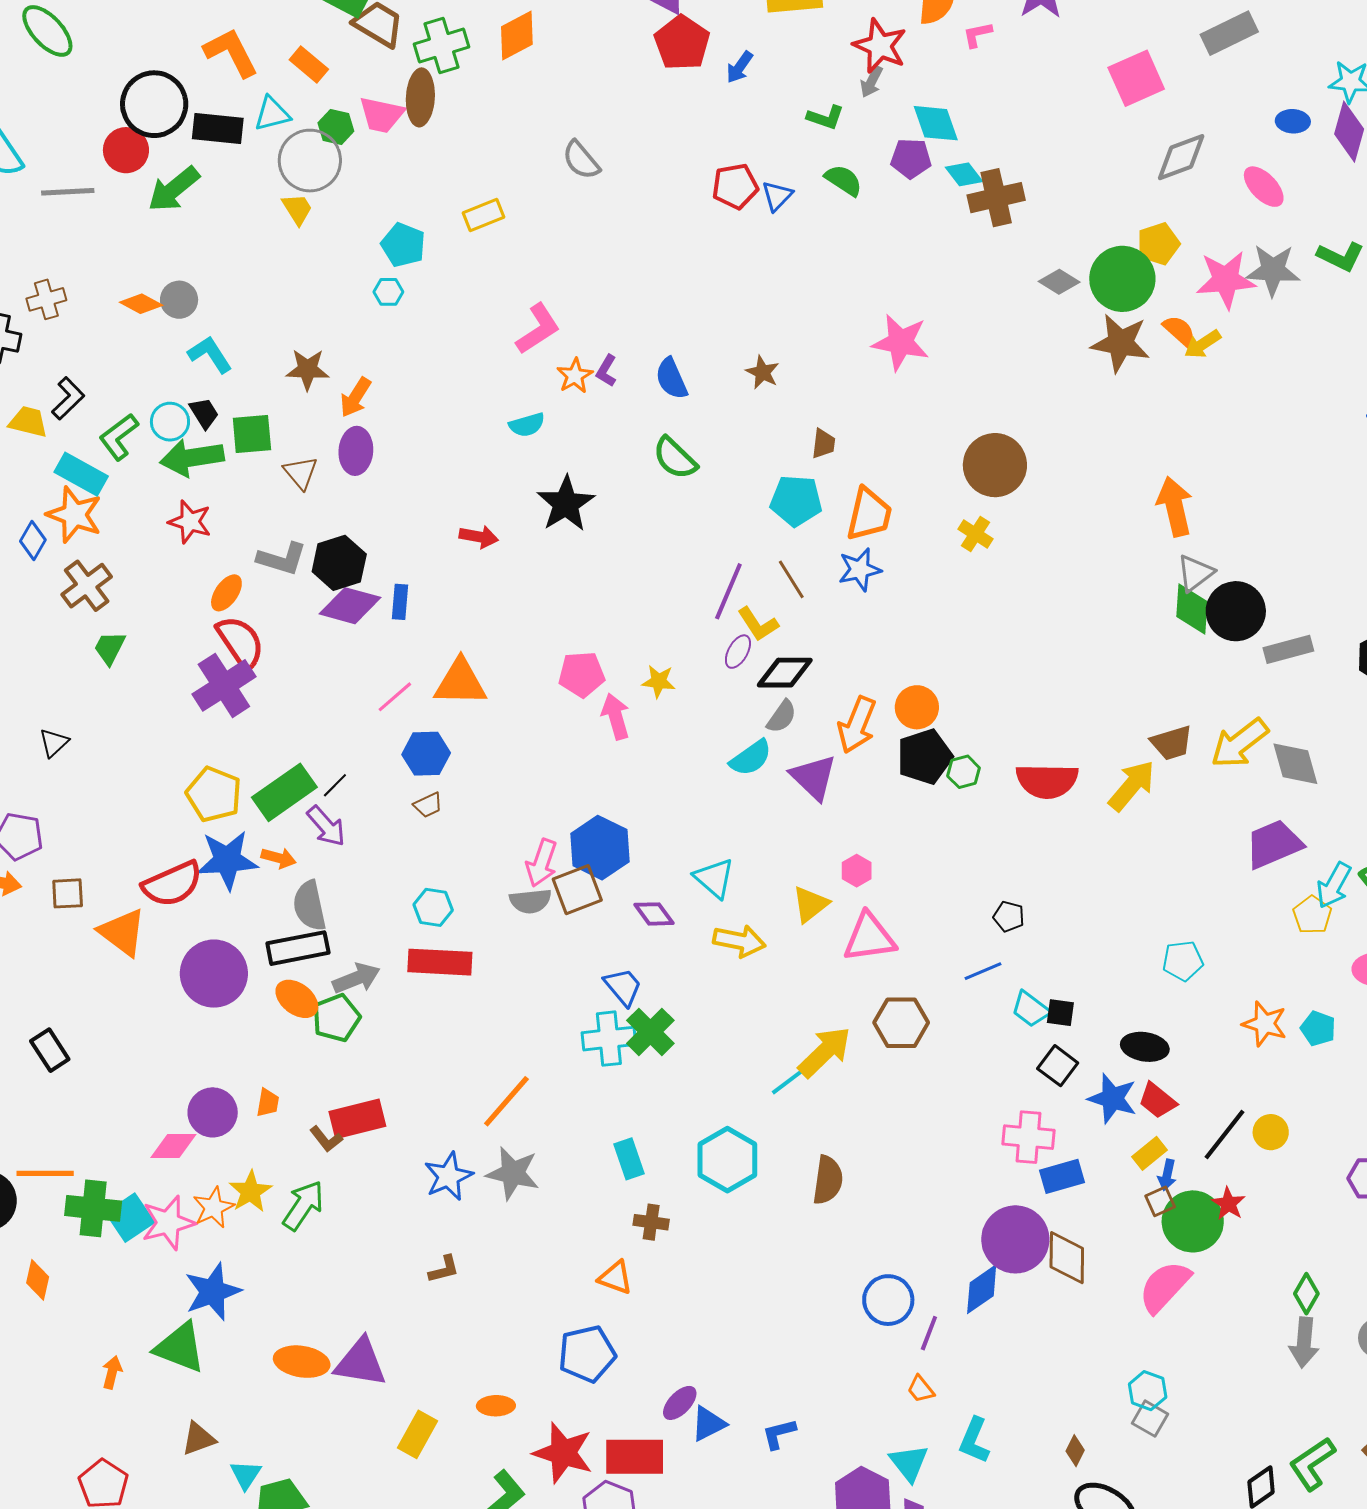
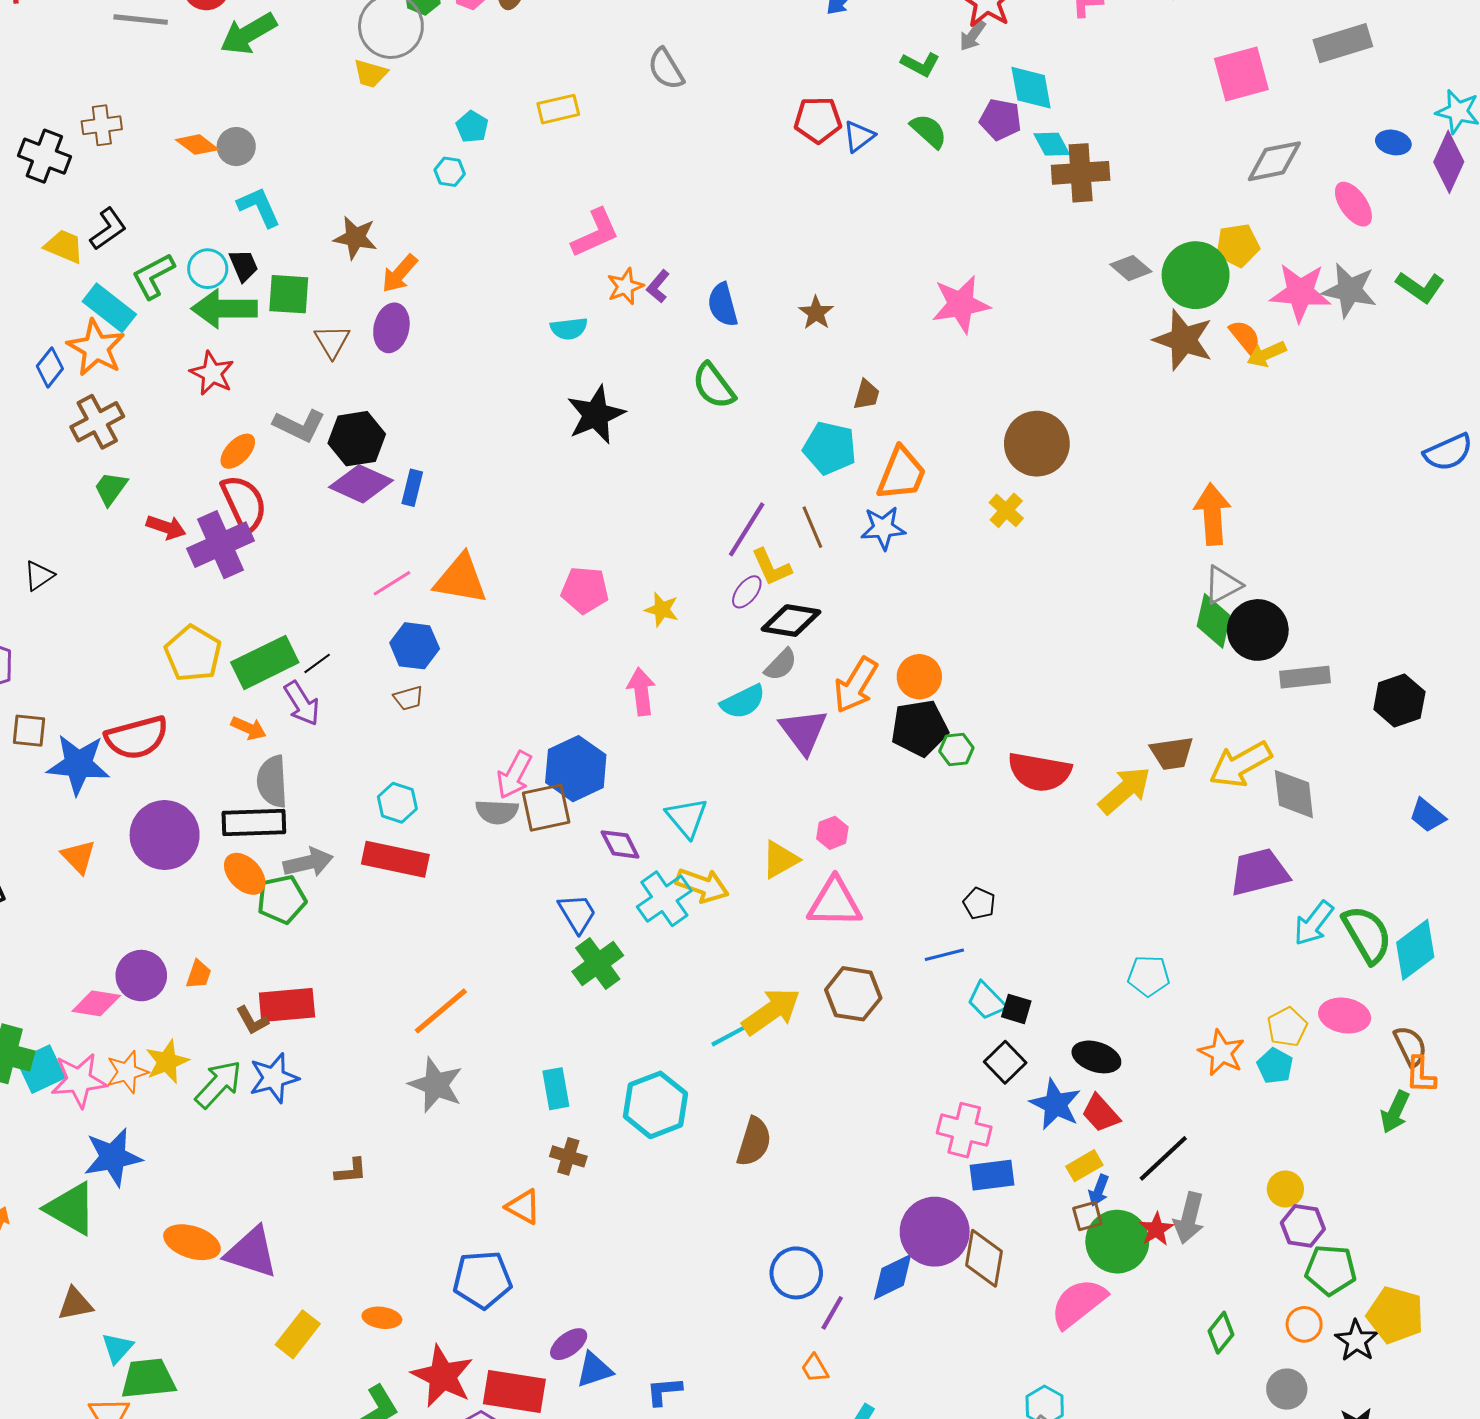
yellow trapezoid: (297, 209) -> (370, 73), turned 129
cyan pentagon: (403, 245) -> (472, 127), size x0.7
pink star: (901, 342) -> (961, 304), turned -30
red arrow: (479, 537) -> (166, 527), moved
pink arrow: (616, 717) -> (641, 692), moved
blue star: (227, 860) -> (78, 764), moved
yellow pentagon: (1312, 915) -> (1287, 1027), moved
orange triangle: (122, 932) -> (78, 857), moved, size x0.7
cyan cross: (609, 1039) -> (664, 899), moved, turned -38
yellow circle: (1271, 1132) -> (1285, 1189), moved
blue star: (448, 1176) -> (274, 1078), moved
gray arrow: (1304, 1343) -> (1189, 1218), moved

